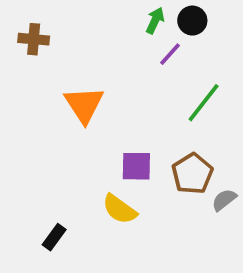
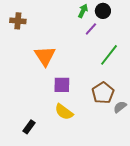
purple square: (136, 166) -> (62, 85), moved

